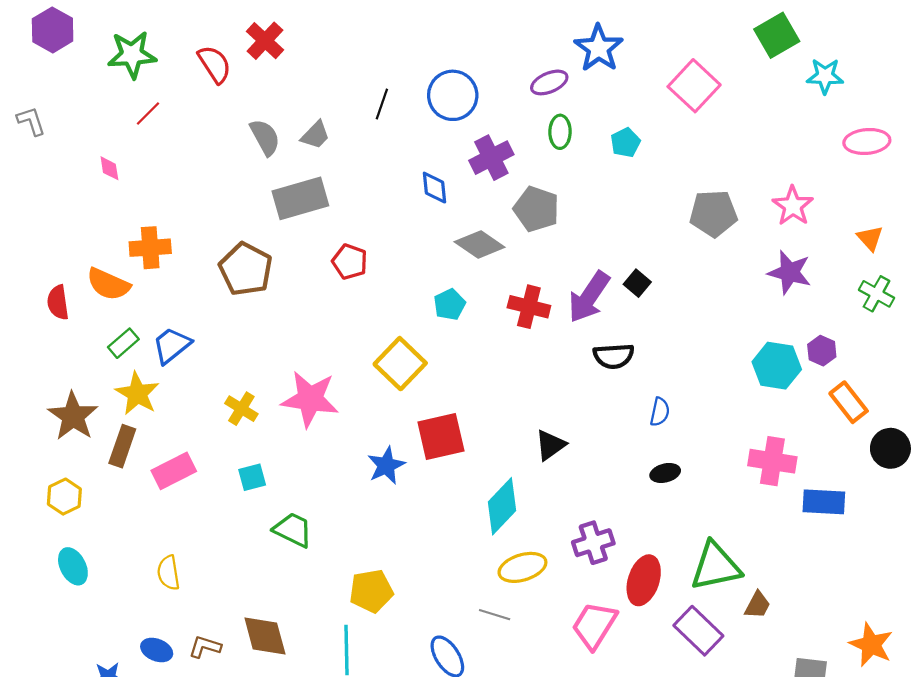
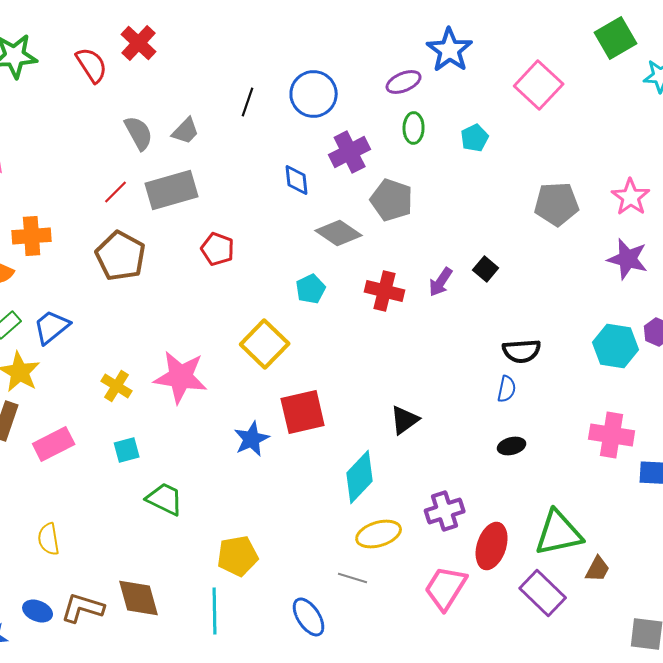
red line: (148, 114) -> (116, 192), moved
purple arrow: (589, 297) -> (441, 282), size x0.6
black semicircle: (614, 356) -> (522, 351), moved
brown L-shape: (205, 647) -> (83, 608), size x1.4

